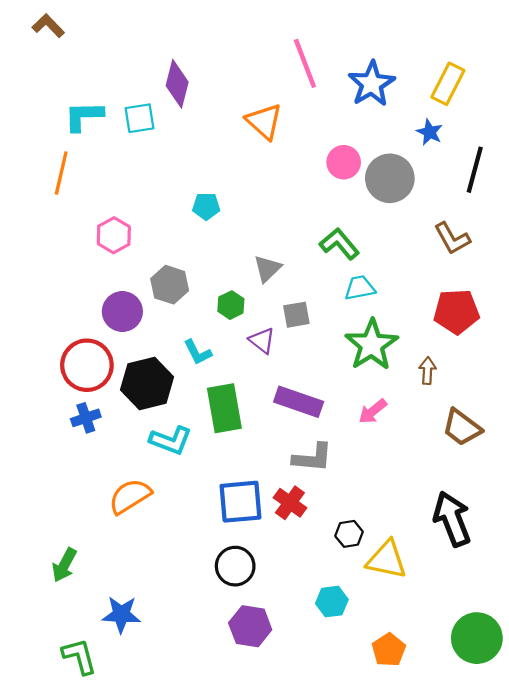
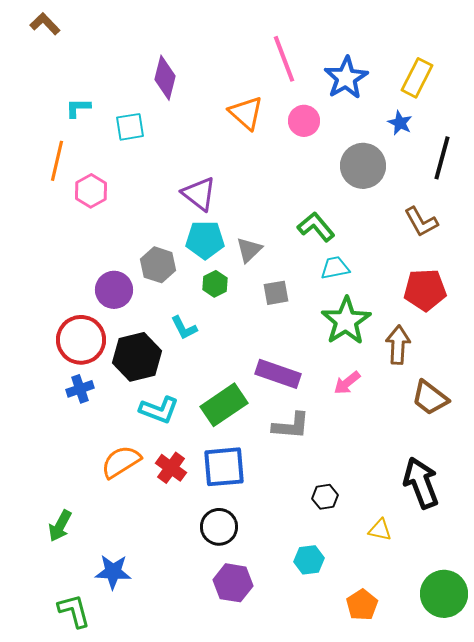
cyan L-shape: (84, 116) -> (78, 108), size x0.7
cyan square: (140, 118) -> (130, 127), moved
pink circle: (344, 162) -> (304, 121), moved
cyan pentagon: (206, 206) -> (205, 240), moved, size x1.5
pink hexagon: (114, 235) -> (91, 191), moved
purple triangle: (262, 341) -> (199, 194), moved, size x1.4
brown arrow: (427, 371) -> (398, 345), size x1.5
green rectangle: (224, 408) -> (224, 405), moved, turned 66
red cross: (290, 503) -> (171, 468), moved
yellow triangle: (387, 560) -> (380, 530), moved, size x0.6

